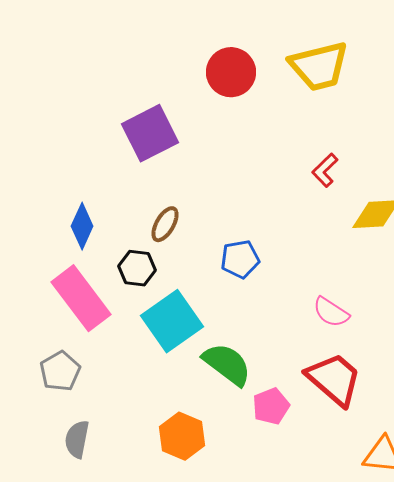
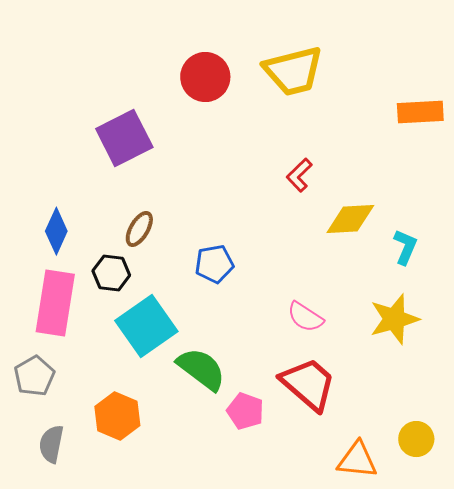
pink rectangle: (81, 298) -> (55, 303), turned 46
pink pentagon: (271, 406) -> (245, 411), turned -30
orange hexagon: (182, 436) -> (117, 416), moved

